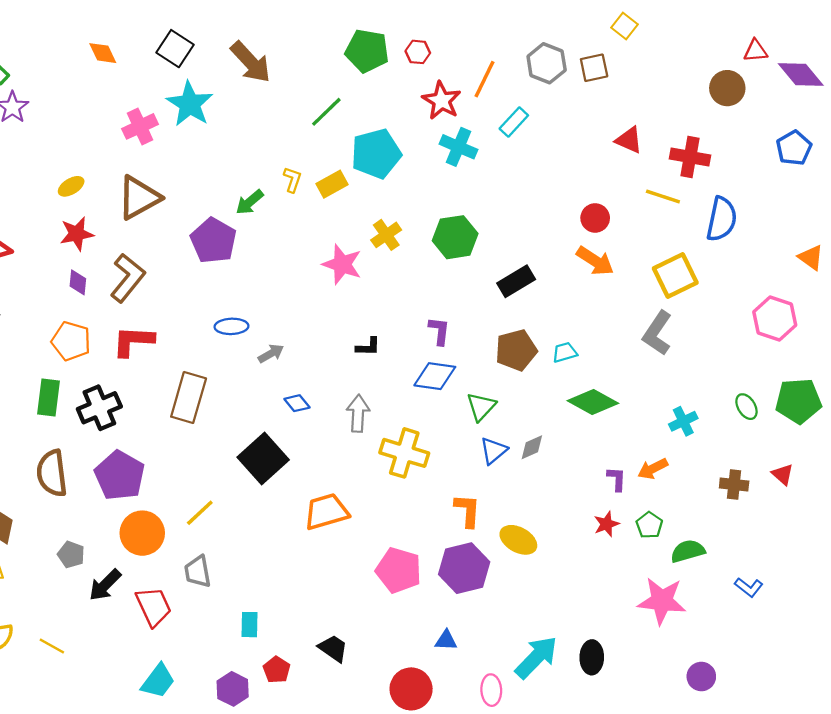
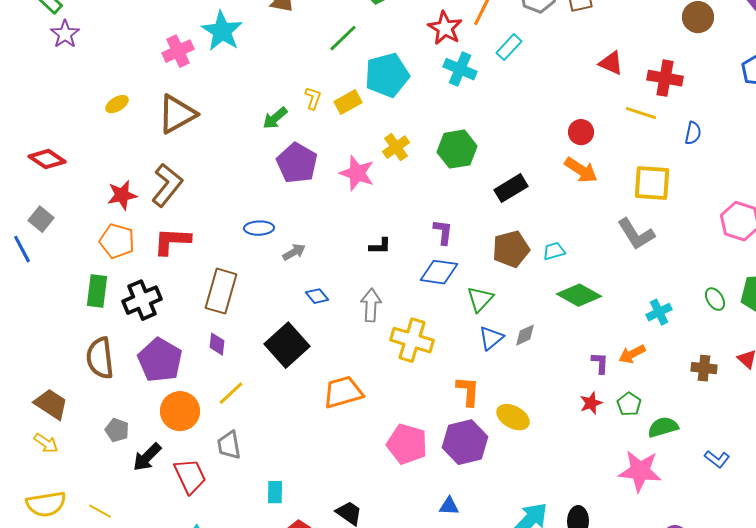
blue semicircle: (722, 219) -> (693, 133), size x0.6
red star: (77, 234) -> (122, 195), moved
purple pentagon: (213, 241) -> (297, 163), moved
yellow square: (675, 276) -> (652, 183), turned 30
purple diamond: (78, 282) -> (217, 344), moved
gray L-shape: (657, 333) -> (636, 234), turned -66

